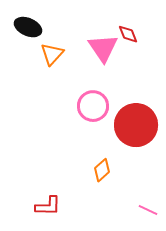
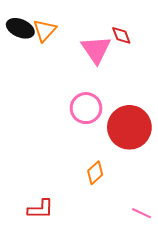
orange triangle: (52, 54) -> (45, 30), moved

